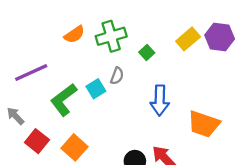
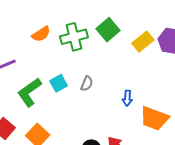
green square: (147, 52) -> (108, 30), moved, size x1.6
gray semicircle: (117, 76) -> (87, 84), moved
blue arrow: (160, 100) -> (127, 98), moved, size x0.6

